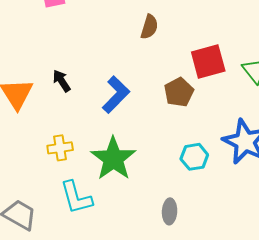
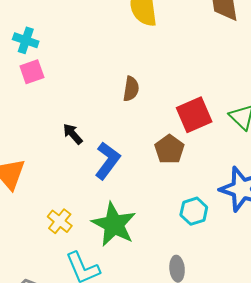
black arrow: (62, 81) -> (73, 134), moved
yellow cross: (60, 148) -> (60, 221), turned -35

